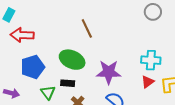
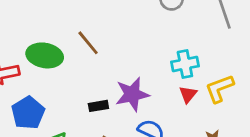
green ellipse: (72, 60) -> (45, 55), moved
black rectangle: (68, 83) -> (98, 106), moved

